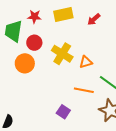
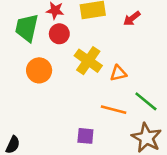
red circle: (34, 43) -> (59, 34), moved
purple square: (63, 112) -> (85, 136), turned -32

